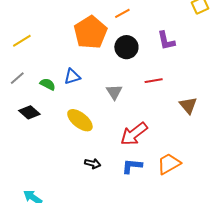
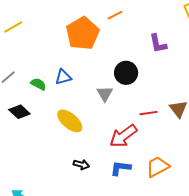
yellow line: (22, 41) -> (13, 27), moved
black circle: (126, 47) -> (126, 73), moved
red line: (154, 81) -> (149, 113), moved

